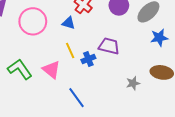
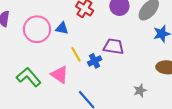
blue triangle: (69, 23) -> (62, 28), moved
gray star: (133, 83) -> (140, 91), moved

